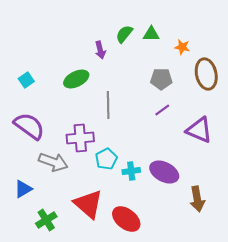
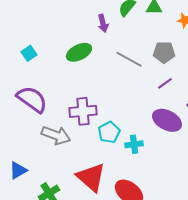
gray line: (108, 105) -> (129, 59), moved, turned -60
purple ellipse: (164, 172) -> (167, 120), moved
blue triangle: (23, 189) -> (18, 170), moved

